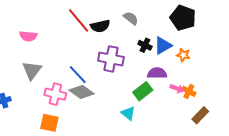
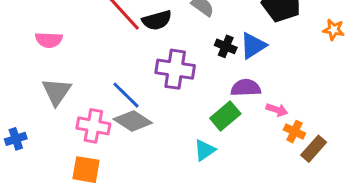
orange star: (183, 55) -> (334, 30), moved
orange cross: (189, 91) -> (294, 132), moved
cyan triangle: (128, 113) -> (205, 150), turned 49

